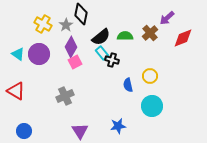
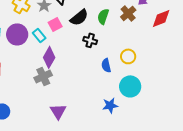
green semicircle: (125, 36) -> (103, 16), turned -70
purple diamond: (71, 47) -> (49, 57), moved
cyan rectangle: (102, 53) -> (39, 35), moved
pink square: (75, 62) -> (55, 24), moved
blue star: (118, 126) -> (110, 105), moved

